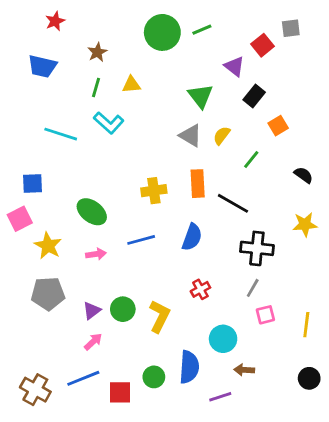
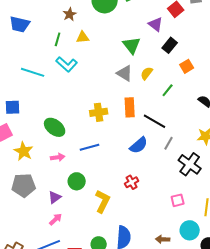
brown star: (97, 52) -> (70, 14), moved
blue semicircle: (192, 237) -> (139, 145), moved, turned 30
black cross: (257, 248) -> (190, 164), moved, turned 30
gray line: (253, 288) -> (169, 143), moved
green circle: (123, 309) -> (77, 181), moved
cyan circle: (223, 339) -> (190, 230), moved

